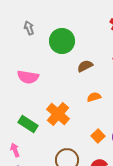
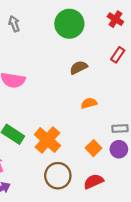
green circle: (62, 41) -> (69, 24), moved
orange cross: (58, 114) -> (47, 140), moved

